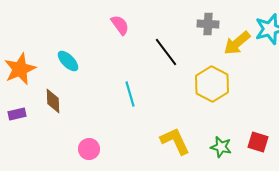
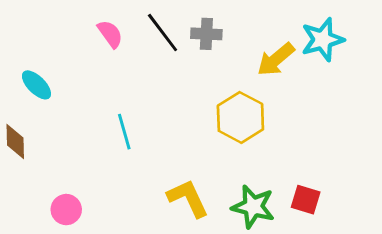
gray cross: (208, 24) -> (206, 34), moved
black line: (166, 52) -> (163, 33), moved
green star: (221, 147) -> (253, 207), size x1.4

